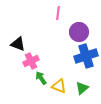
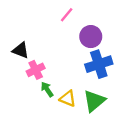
pink line: (58, 13) -> (67, 15), turned 32
green triangle: (82, 88) -> (94, 101), size x1.5

